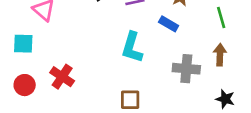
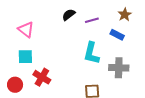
cyan square: (23, 44) -> (25, 57), moved
gray cross: (186, 69) -> (119, 68), moved

